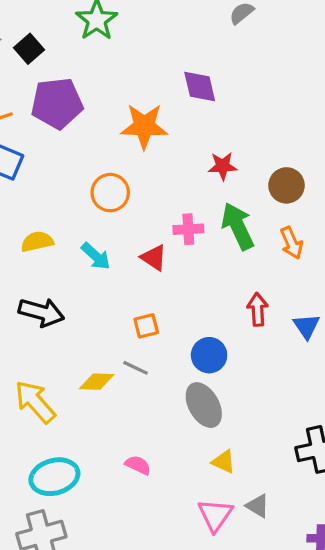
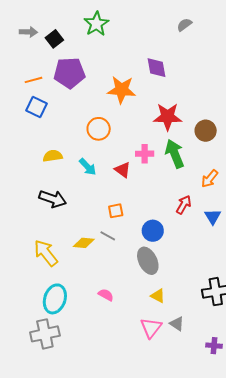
red star: (223, 166) -> (168, 117), size x1.6
orange arrow: (292, 243) -> (210, 179), moved, turned 60
red arrow: (258, 309) -> (184, 205), turned 30
cyan ellipse: (54, 477) -> (55, 299), turned -60

